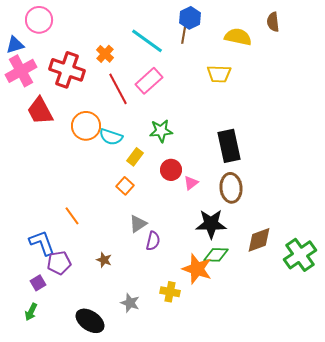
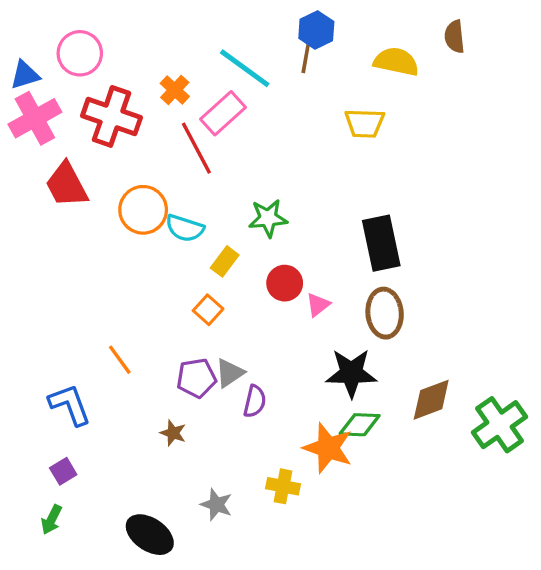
pink circle: (39, 20) -> (80, 53), moved
pink rectangle: (149, 81) -> (223, 113), moved
purple pentagon: (59, 263) -> (196, 378), moved

